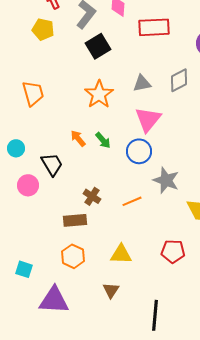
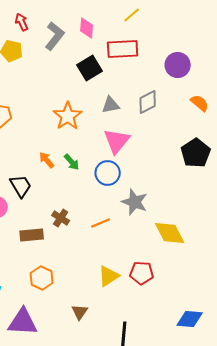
black square: (98, 46) -> (90, 68), moved
brown rectangle: (75, 220) -> (32, 235), moved
yellow triangle: (121, 254) -> (109, 276), moved, turned -35

